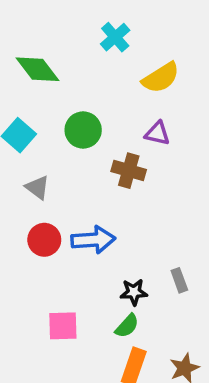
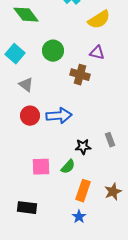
green semicircle: (127, 326) -> (68, 167), moved

